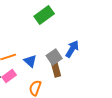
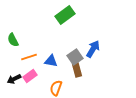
blue triangle: (30, 61) -> (51, 61), turned -32

